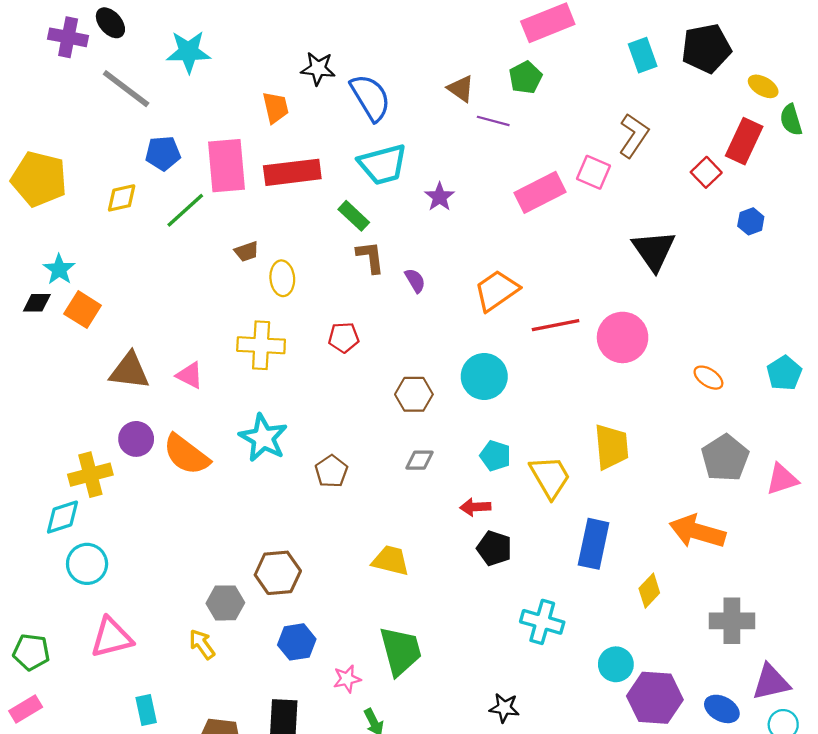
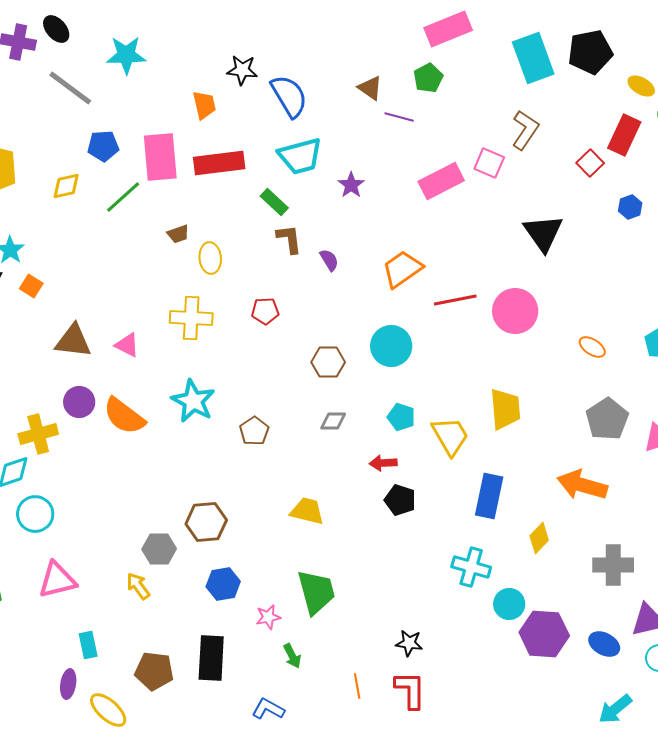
cyan rectangle: (643, 55) -> (533, 58), size x1.6
orange square: (83, 310) -> (31, 286), size x0.7
cyan cross: (542, 622) -> (471, 567), moved

